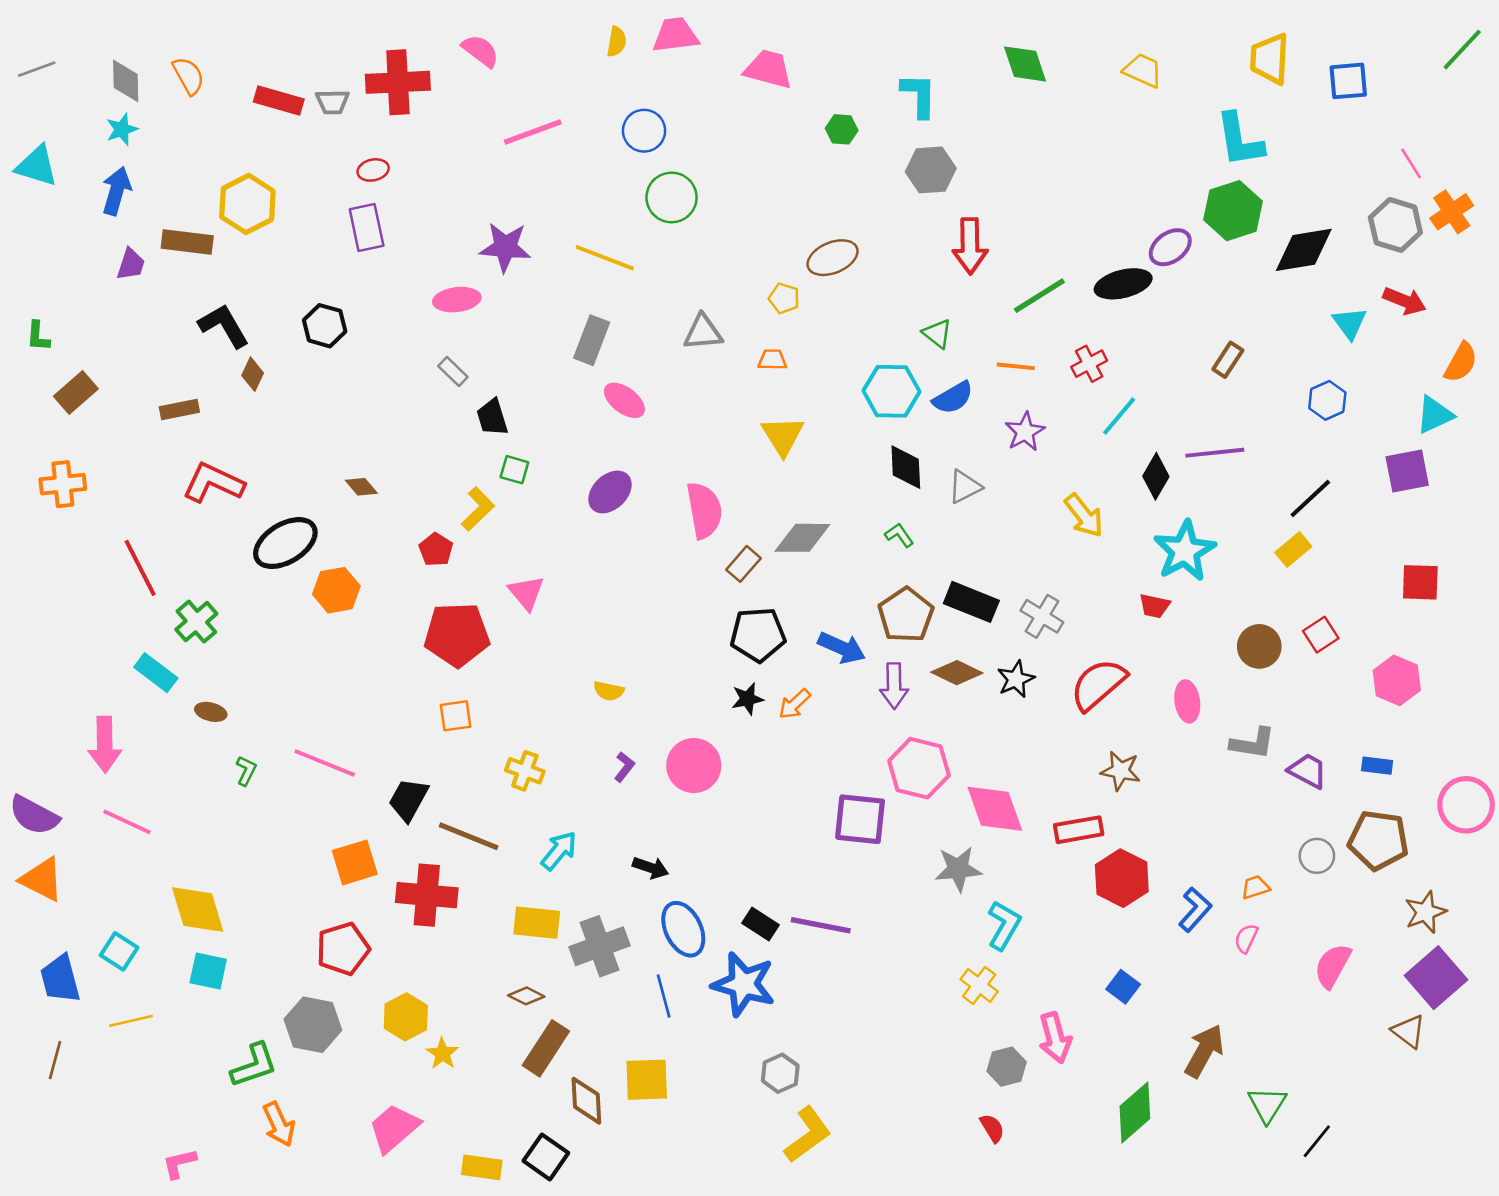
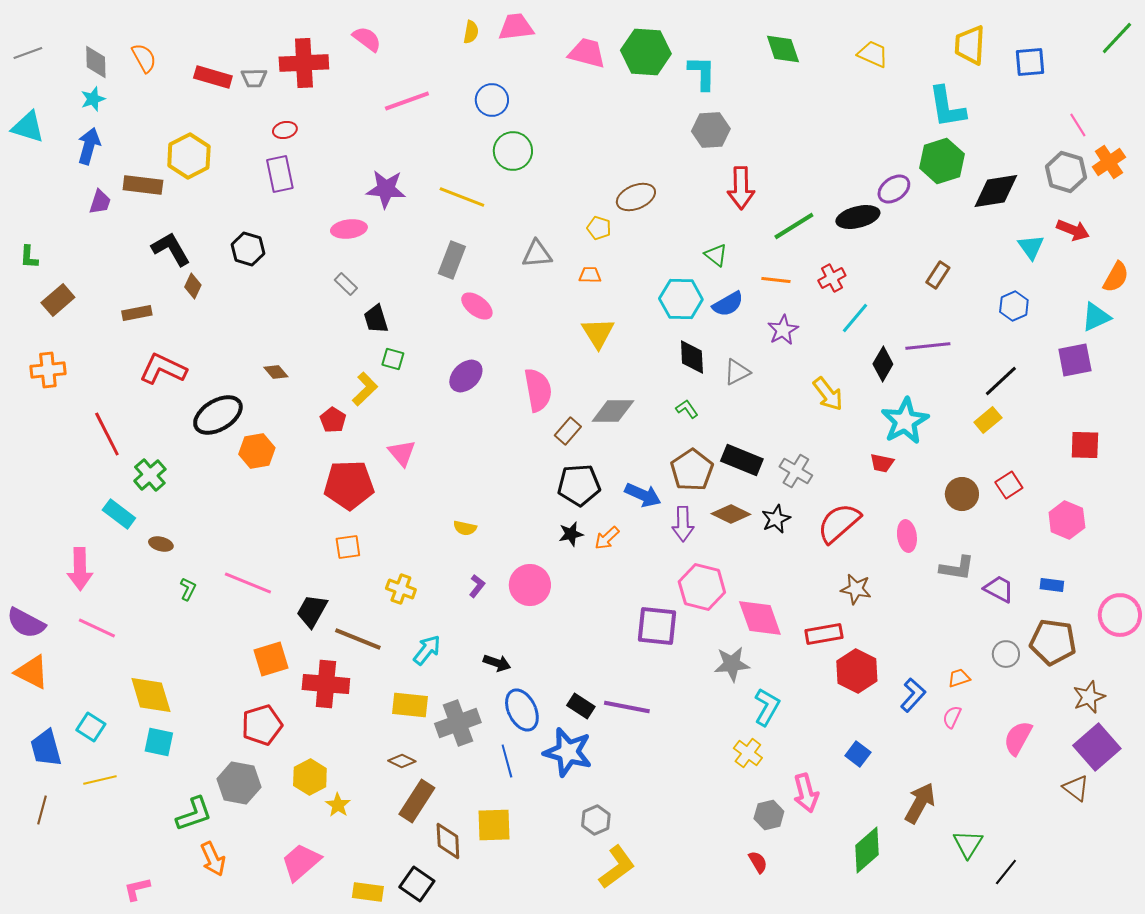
green hexagon: (842, 129) -> (646, 52), moved, size x2.0

